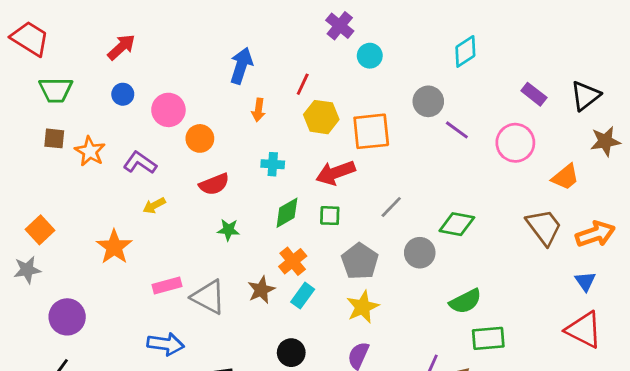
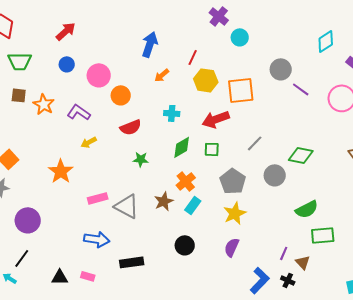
cyan diamond: (465, 51) -> (326, 41), moved
orange arrow: (258, 110) -> (162, 75), turned 42

